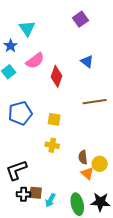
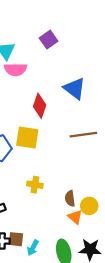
purple square: (80, 19) -> (49, 40), moved
pink semicircle: (35, 61) -> (16, 69), moved, turned 36
blue triangle: (87, 61) -> (75, 88), size x1.5
yellow square: (54, 119) -> (27, 137), moved, size x1.5

